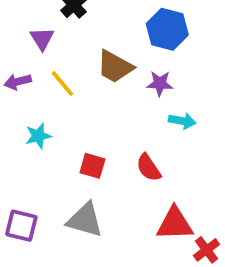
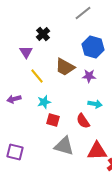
purple arrow: (18, 82) -> (14, 99), moved
cyan arrow: (182, 121) -> (95, 104), moved
cyan star: (38, 136) -> (44, 102), moved
gray triangle: (85, 220) -> (64, 146), moved

